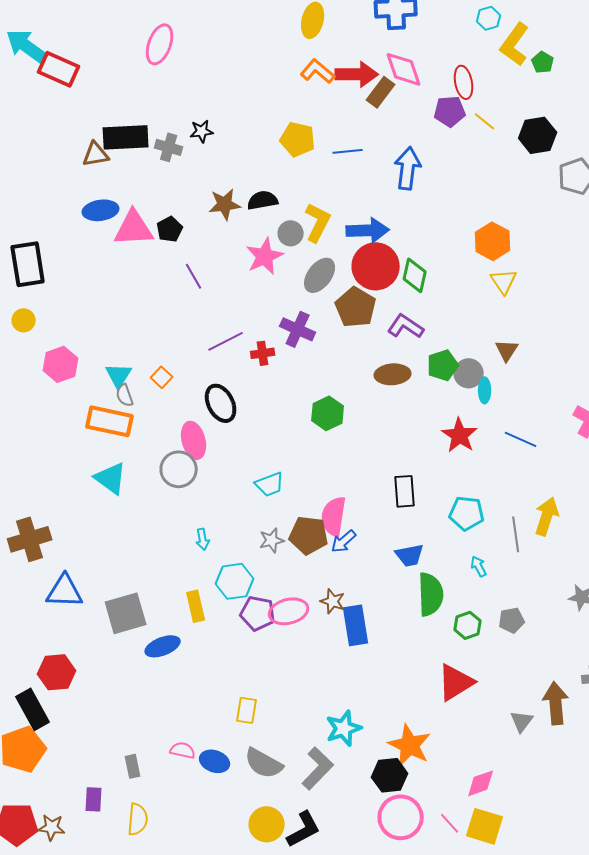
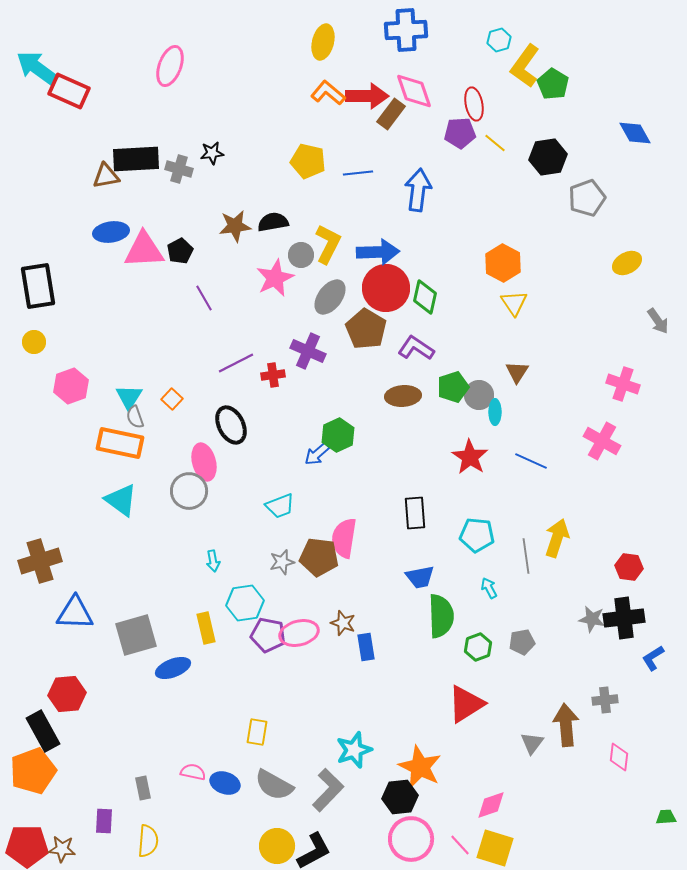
green pentagon: (543, 62) -> (553, 84), size x1.4
blue arrow: (344, 541) -> (317, 454), moved
blue rectangle: (356, 625) -> (366, 647), size x0.7

